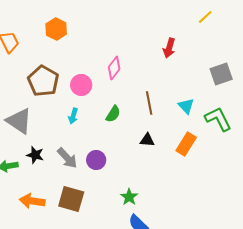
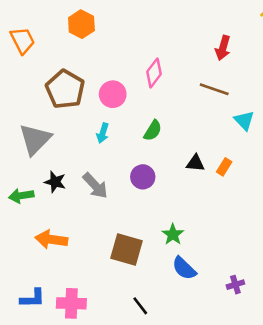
brown line: (149, 103) -> (214, 89), moved, turned -60
gray triangle: (19, 121) -> (35, 139), turned 40
orange rectangle: (186, 144) -> (224, 167), moved, size x0.6
purple circle: (96, 160) -> (143, 177), moved
brown square: (71, 199) -> (126, 250), moved

